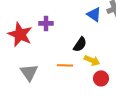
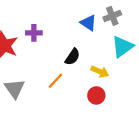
yellow arrow: (92, 60) -> (100, 72), moved
orange line: (65, 65) -> (55, 81), turned -49

